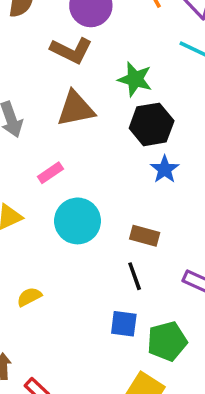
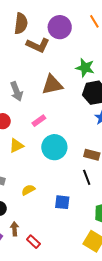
brown L-shape: (71, 50) -> (38, 45), moved
blue square: (124, 324) -> (62, 202), moved

